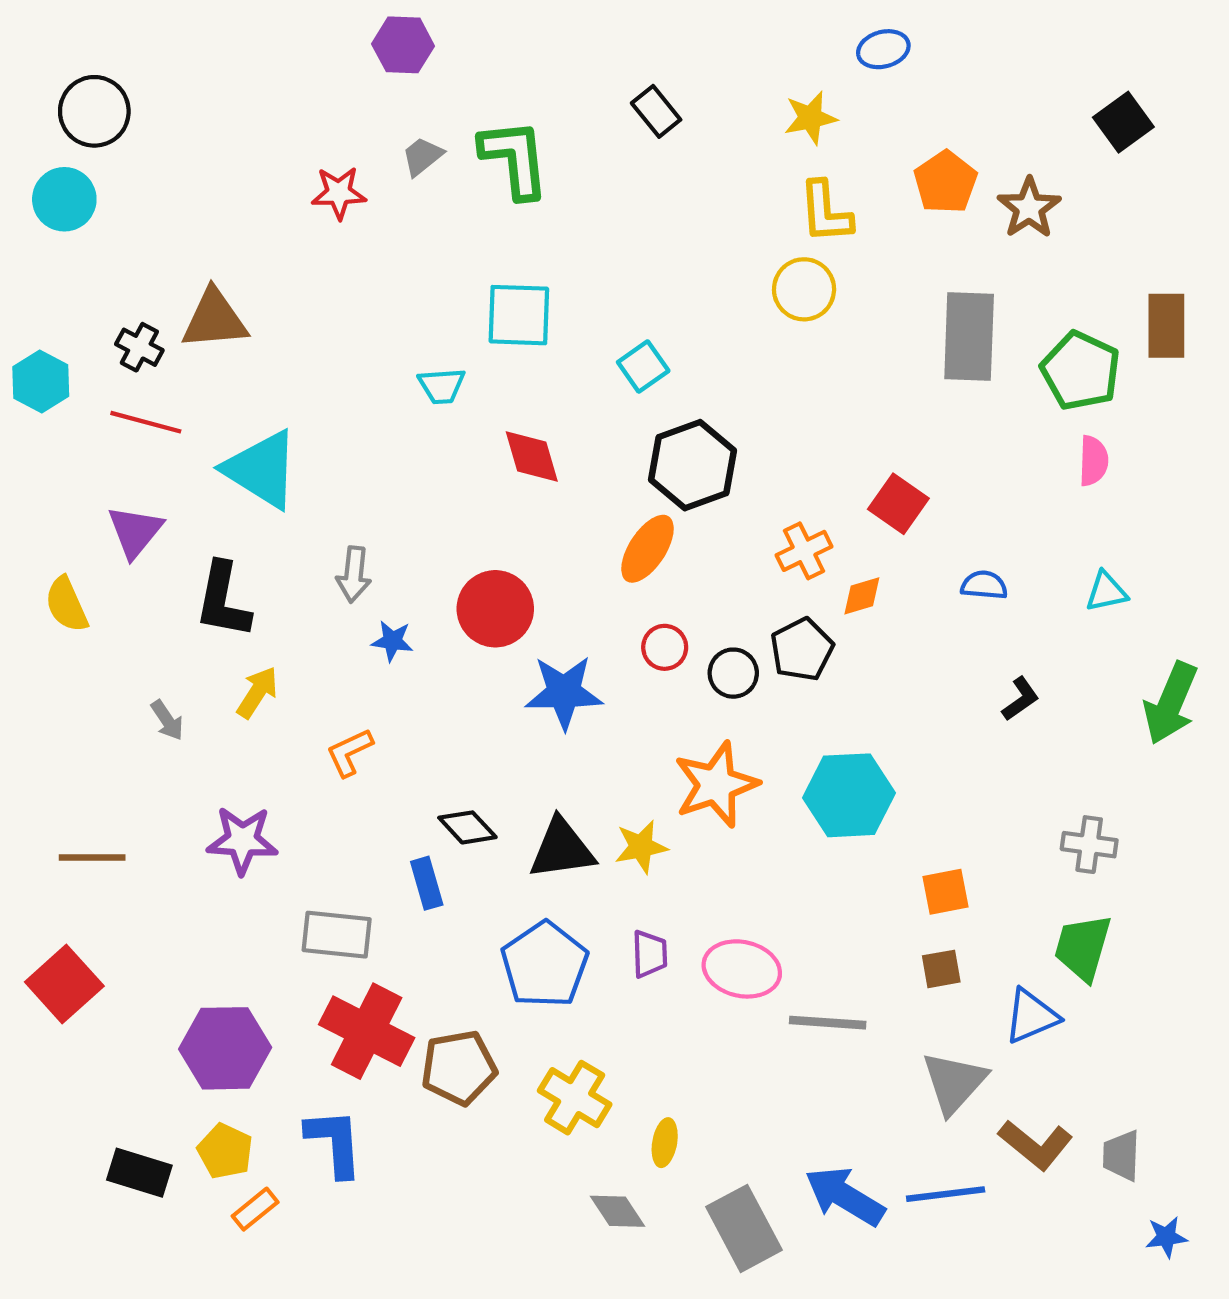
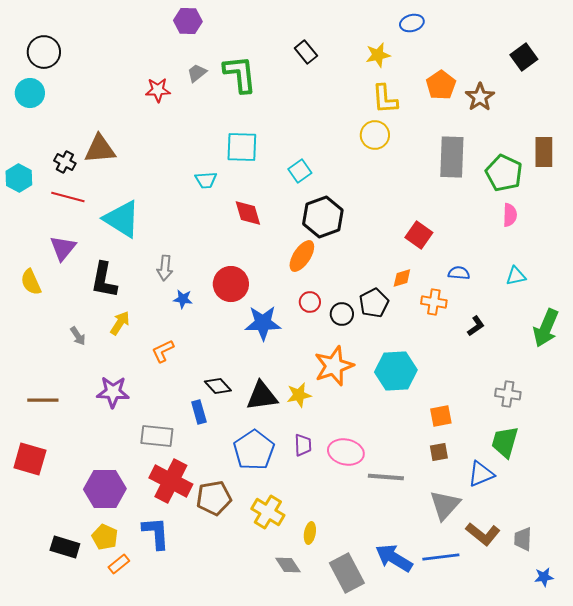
orange cross: (804, 551) -> (434, 302), moved, turned 35
red square: (64, 984) -> (30, 459), turned -32

